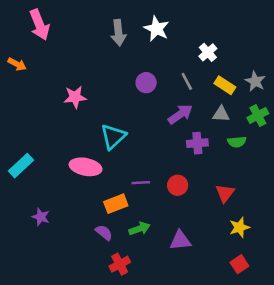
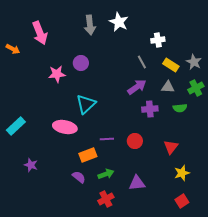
pink arrow: (39, 25) -> (40, 33), moved
white cross: (208, 52) -> (158, 40), turned 32
purple circle: (146, 83) -> (81, 63), moved
red cross: (120, 264) -> (106, 199), moved

